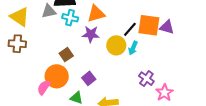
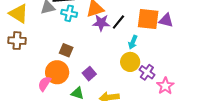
black line: (130, 29) -> (118, 22), moved
purple star: (91, 34) -> (101, 23), moved
yellow circle: (116, 45) -> (130, 62), moved
brown square: (66, 55) -> (66, 50), turned -32

